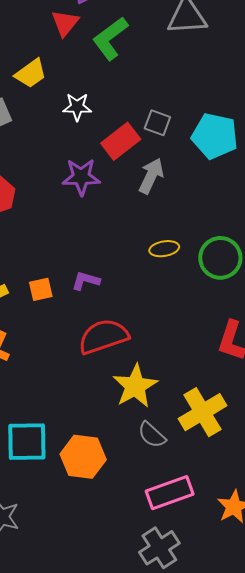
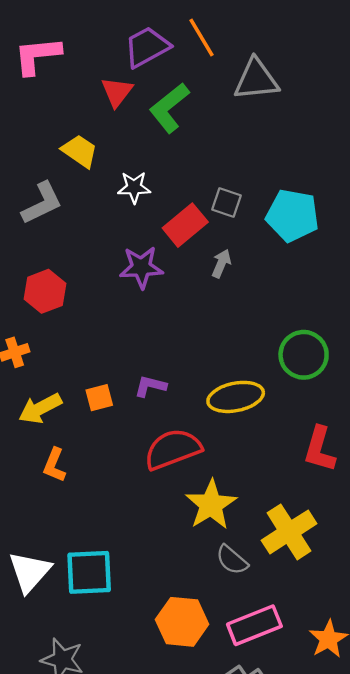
yellow trapezoid: (31, 74) -> (80, 151), turned -108
gray arrow: (151, 176) -> (221, 264), size x0.7
yellow ellipse: (164, 249) -> (236, 397), moved, size x1.6
orange hexagon: (83, 457) -> (182, 622), moved

